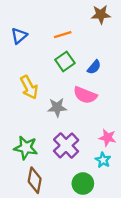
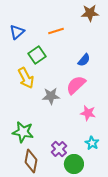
green square: (65, 61) -> (37, 55), moved
pink semicircle: (85, 95) -> (76, 85), turned 115
pink star: (107, 138) -> (88, 113), moved
purple cross: (66, 145) -> (59, 149), moved, size x0.7

